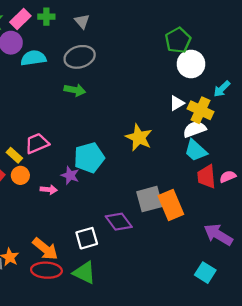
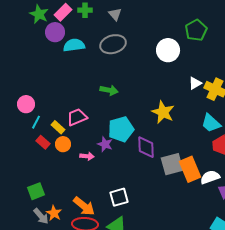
white circle: (191, 64) -> (168, 50), moved
green arrow: (75, 90) -> (109, 90), moved
white semicircle: (195, 129) -> (210, 177), moved
purple diamond: (119, 222) -> (146, 147), moved, turned 35

